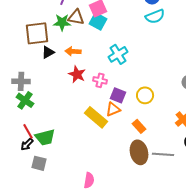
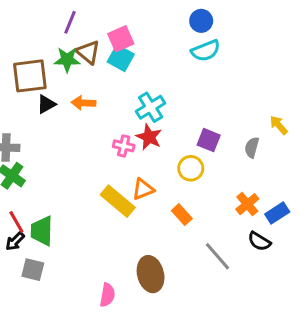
brown triangle: (76, 17) -> (88, 52), turned 30
red star: (77, 74) -> (149, 137), moved
purple square: (118, 95) -> (209, 140), moved
green trapezoid: (45, 137) -> (42, 231), turned 105
brown ellipse: (139, 152) -> (151, 274), moved
gray line: (163, 154) -> (218, 256), turned 45

